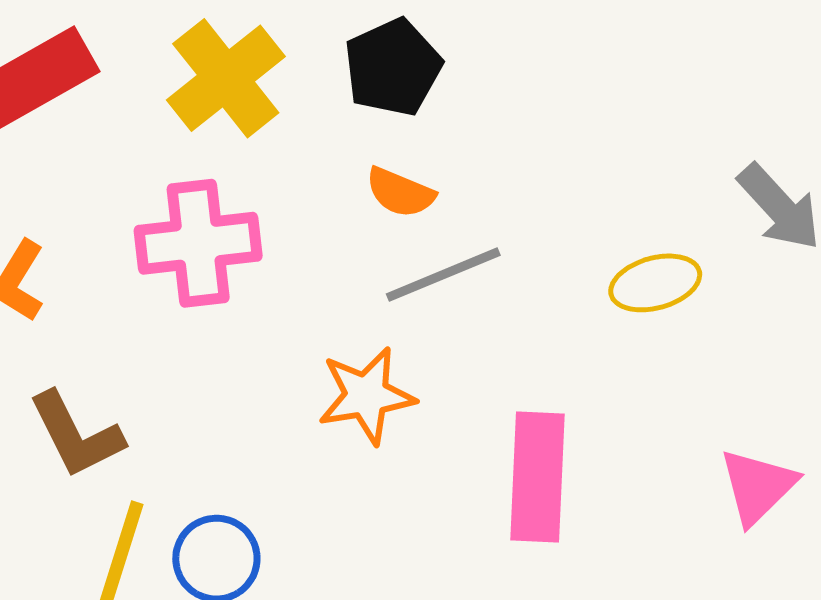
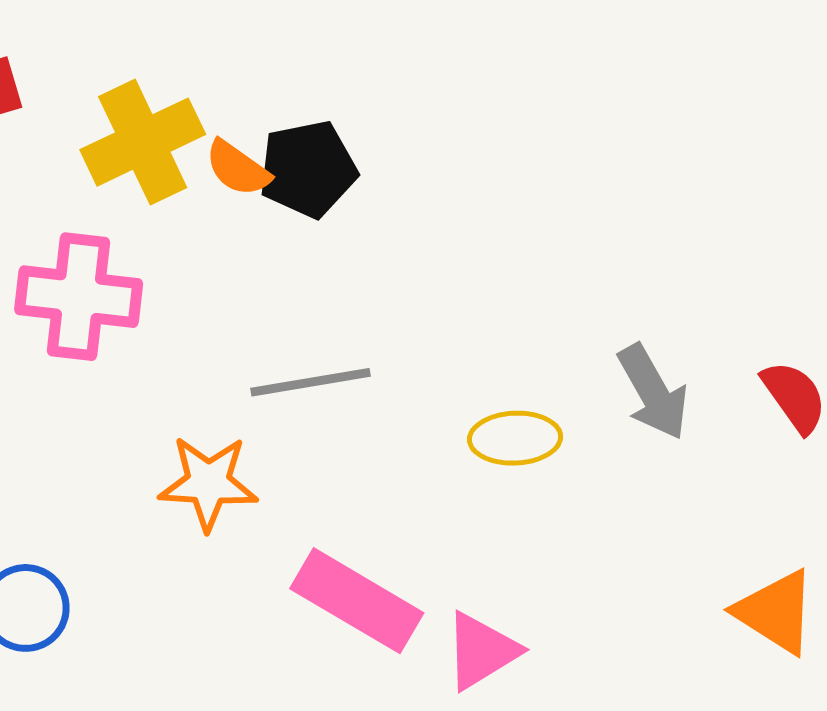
orange semicircle: (400, 192) -> (238, 168), moved
pink rectangle: (538, 477) -> (357, 601), turned -75
pink triangle: (758, 486) -> (481, 651), moved

